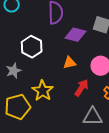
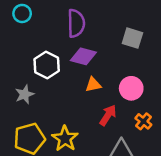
purple diamond: (76, 35) -> (83, 56), moved
yellow star: (43, 91) -> (65, 139), moved

